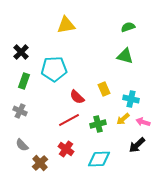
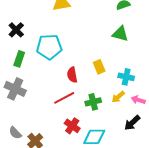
red semicircle: (77, 97) -> (72, 75), turned 35
gray cross: (20, 111) -> (15, 89), size x1.5
gray semicircle: (22, 145) -> (15, 133), moved
red cross: (66, 149) -> (72, 126), moved

